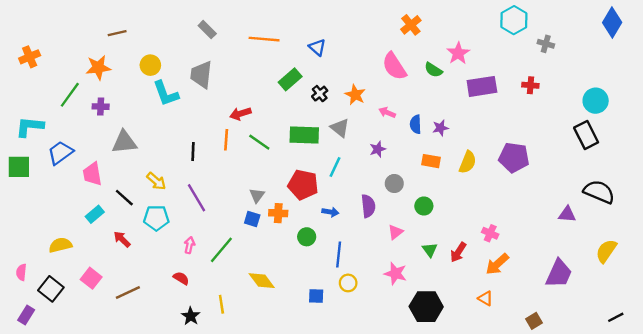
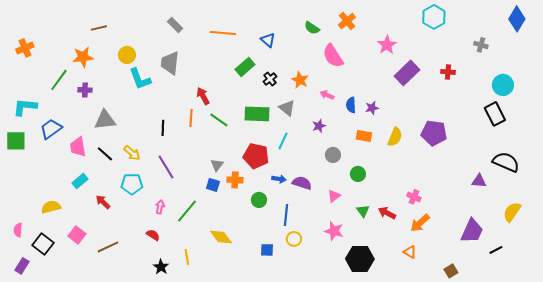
gray cross: (546, 44) -> (481, 45), moved
green semicircle: (433, 70) -> (312, 28), moved
purple rectangle: (482, 86) -> (407, 73), turned -35
red arrow: (240, 114) -> (203, 96), turned 78
black line: (124, 198) -> (105, 154), moved
purple semicircle: (368, 206) -> (302, 183), moved, turned -66
red arrow: (458, 252) -> (387, 213), turned 84
black line: (616, 317) -> (496, 250), moved

